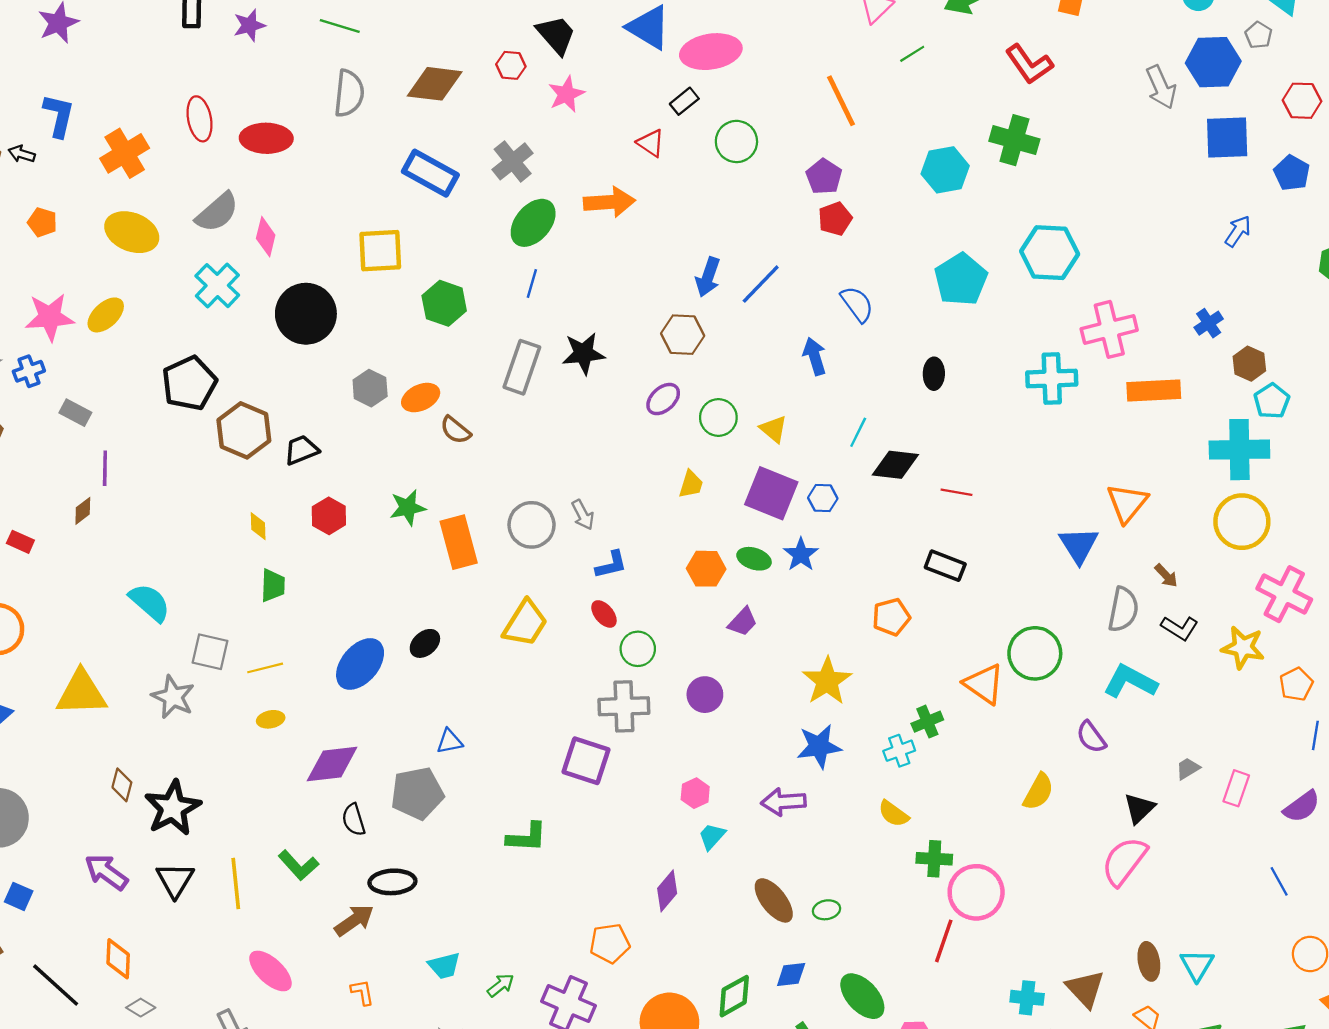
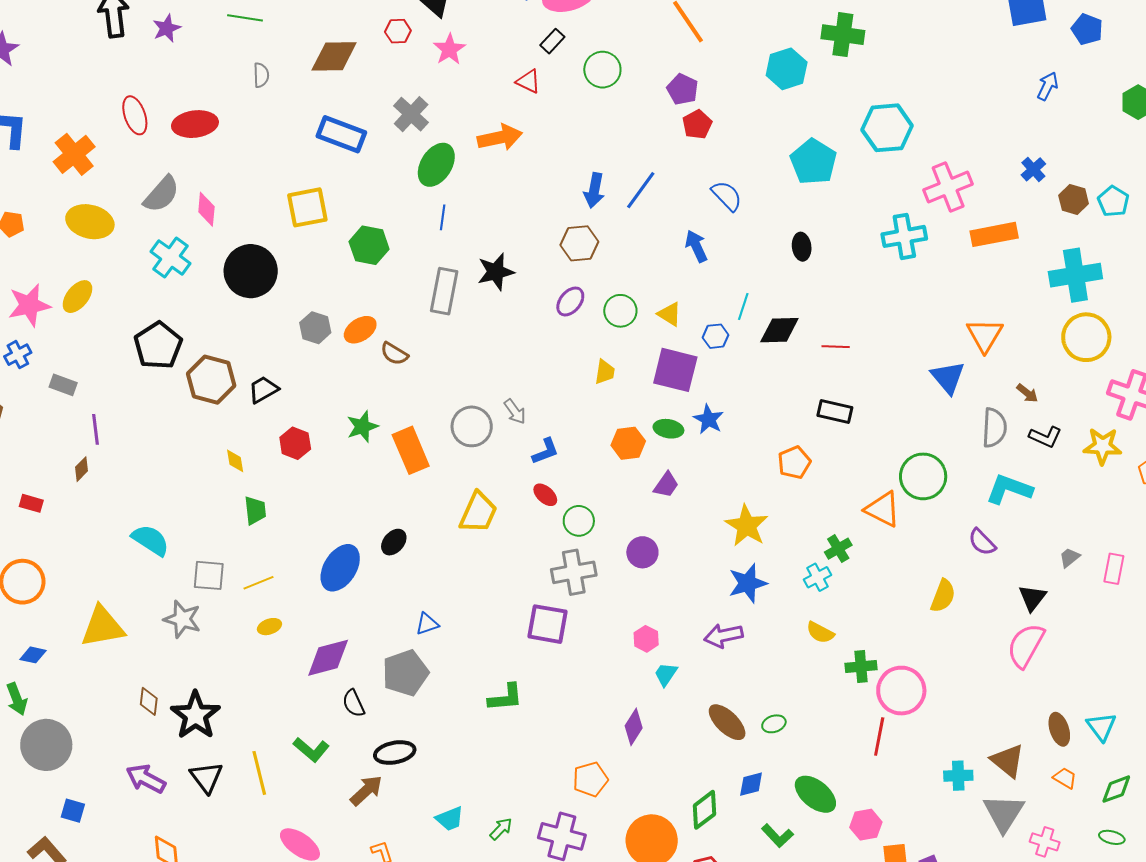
gray semicircle: (349, 93) -> (261, 75), size x0.6
cyan pentagon: (1272, 401) -> (1113, 201), moved
blue hexagon: (823, 498) -> (716, 336), moved

